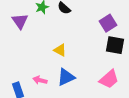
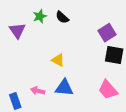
blue triangle: (66, 77) -> (64, 88), turned 30
pink trapezoid: (109, 79) -> (108, 90), turned 90

